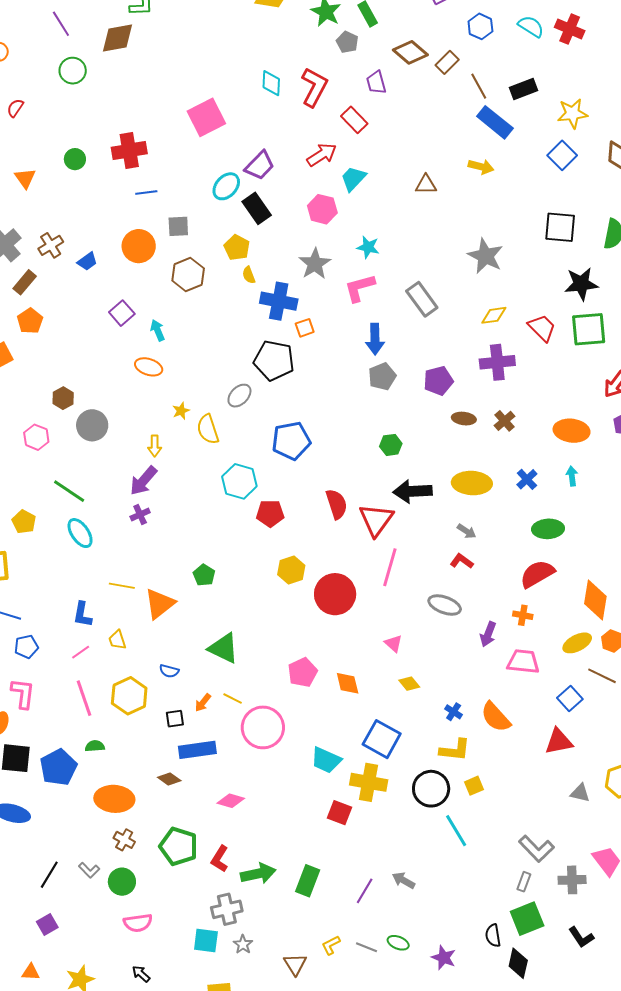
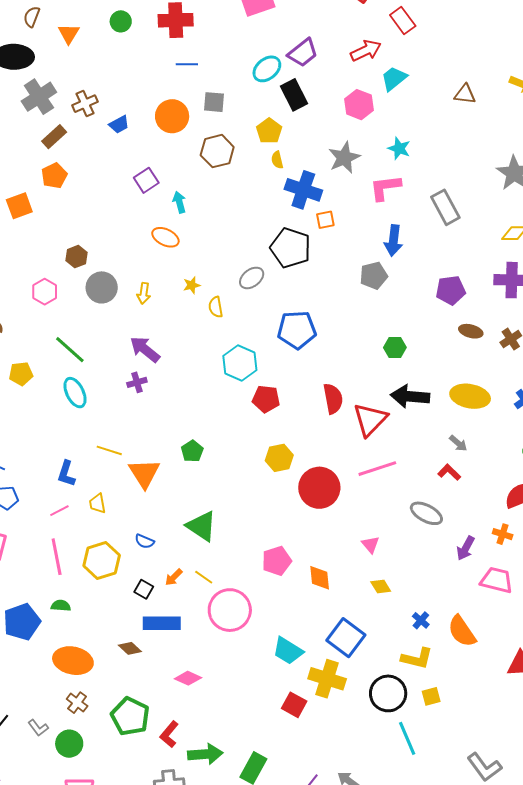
gray pentagon: (382, 376) -> (374, 276), moved
yellow semicircle: (208, 429) -> (216, 307), size x0.7
yellow arrow: (155, 446) -> (144, 293), moved
purple arrow: (143, 481) -> (145, 349), turned 80
yellow pentagon: (24, 522) -> (21, 374), turned 30
pink line: (390, 567) -> (377, 469), turned 48
orange triangle: (160, 604) -> (144, 473), turned -32
black square: (175, 719) -> (144, 589), turned 30

